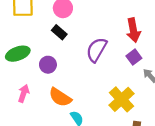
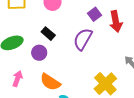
black rectangle: (59, 32) -> (48, 34), moved
purple square: (134, 57) -> (94, 14), moved

